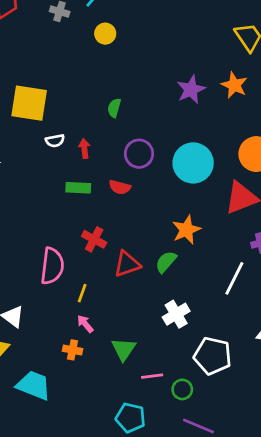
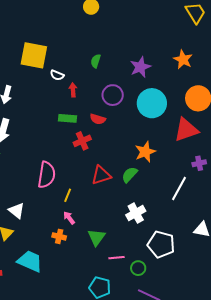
orange star: (234, 85) -> (183, 60), moved
purple star: (191, 90) -> (140, 67), moved
white semicircle: (55, 141) -> (57, 75), moved, turned 32
red cross: (94, 239) -> (82, 141), moved, turned 36

